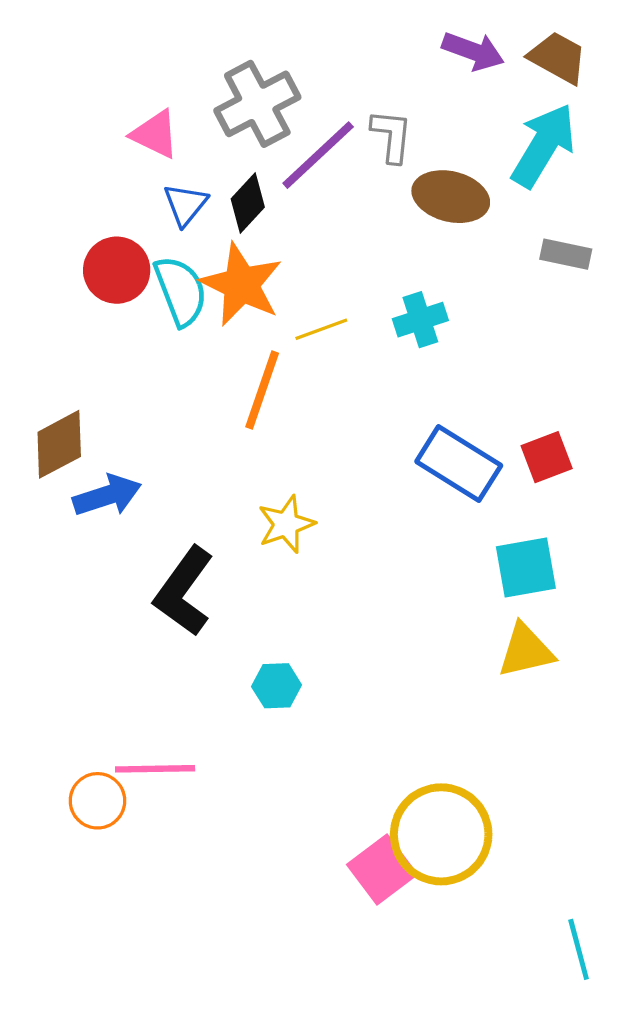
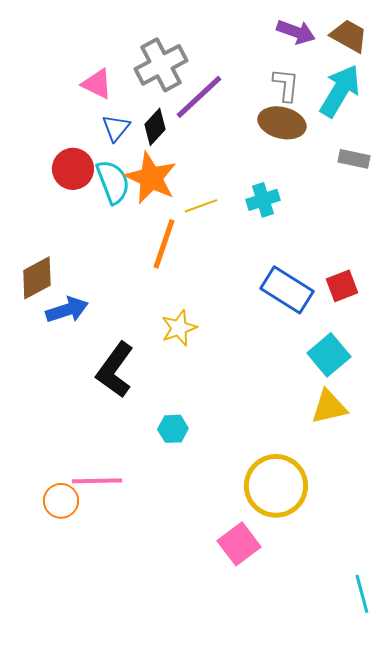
gray L-shape: (392, 136) -> (286, 85), moved
cyan square: (526, 567) -> (329, 355), turned -30
yellow circle: (441, 834) -> (276, 486), moved

